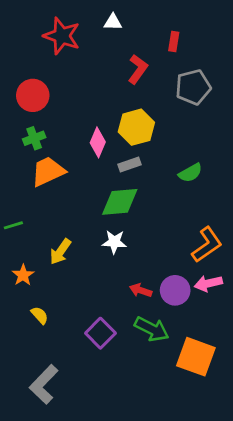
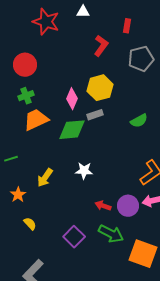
green diamond: (120, 202) -> (72, 130), moved

